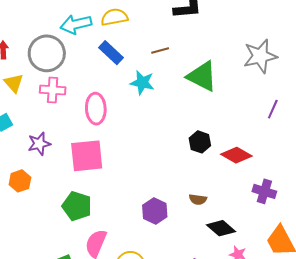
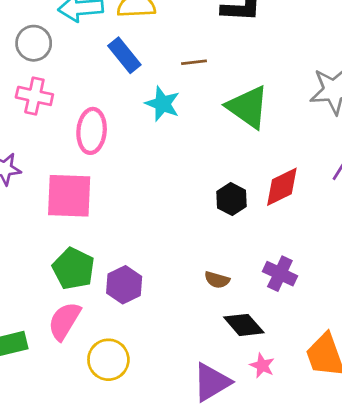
gray circle: (47, 53) -> (34, 43), size x0.7
red diamond: (236, 155) -> (282, 187), moved, turned -64
purple cross: (264, 191) -> (280, 274), moved
green pentagon: (77, 206) -> (73, 269), moved
purple hexagon: (155, 211) -> (124, 285), moved

